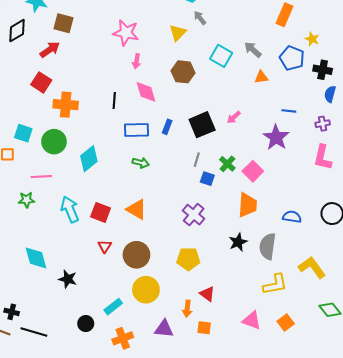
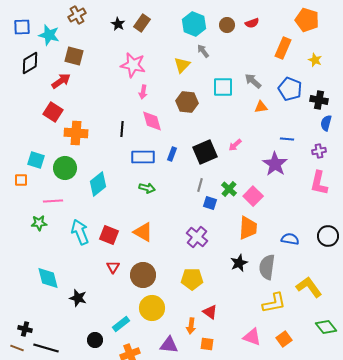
yellow star: (312, 39) -> (315, 60), moved
cyan square: (221, 56) -> (223, 87), turned -30

